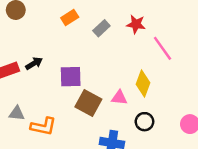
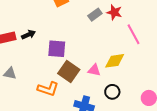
gray rectangle: (101, 28) -> (95, 15), moved
yellow diamond: (143, 83) -> (115, 61), turned 55
orange L-shape: (43, 126) -> (48, 89), moved

